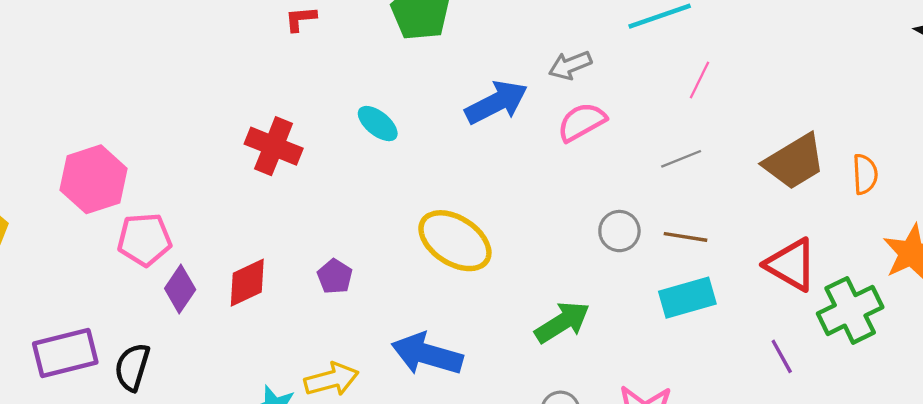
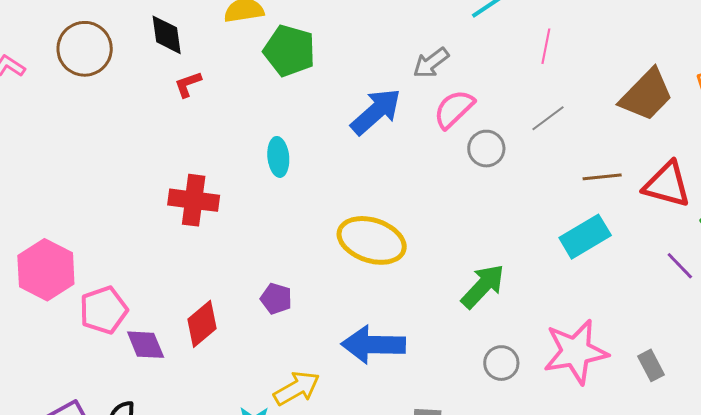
cyan ellipse: (378, 124) -> (278, 157), turned 60
gray circle: (619, 231) -> (486, 149), moved
brown line: (686, 237) -> (602, 177), moved
purple diamond: (180, 289) -> (146, 345), turned -42

